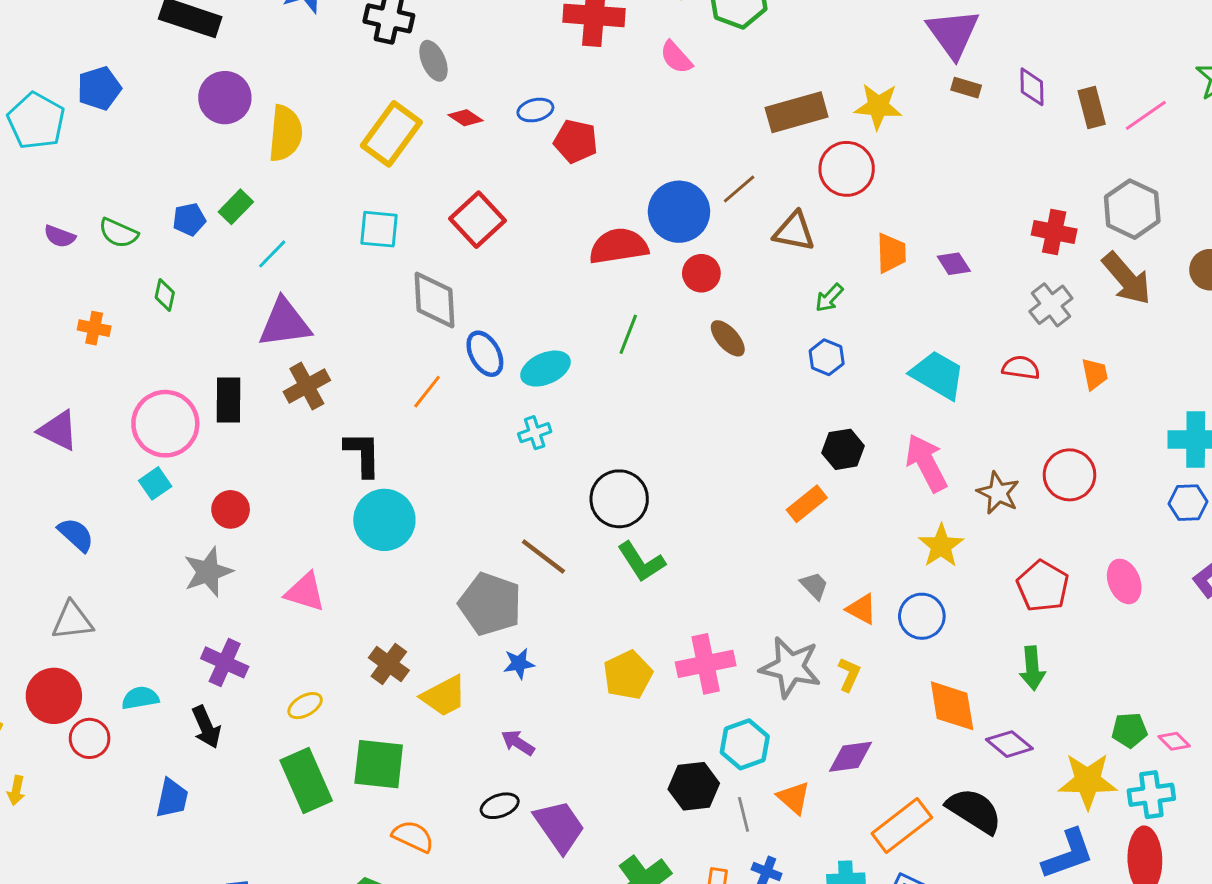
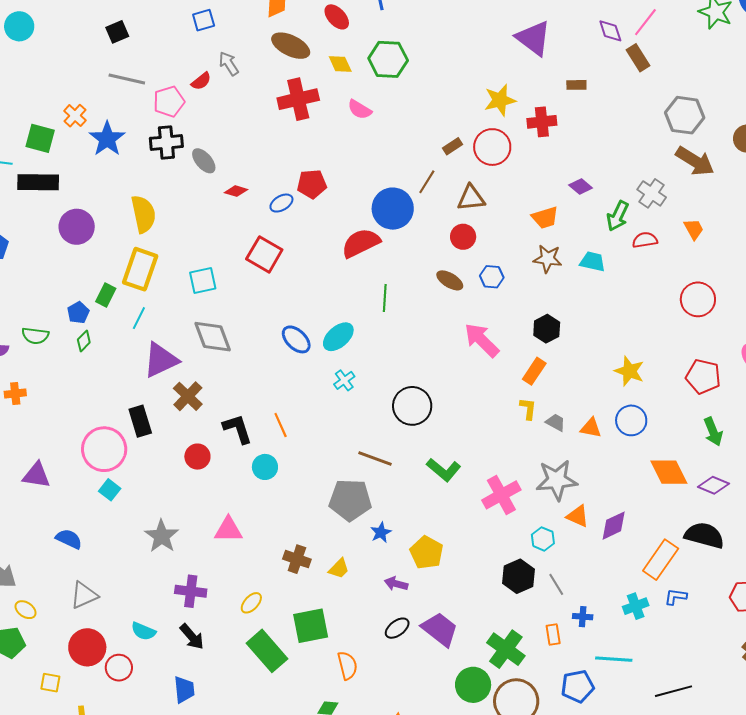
purple diamond: (1032, 87) -> (610, 31), moved
brown rectangle: (966, 88) -> (576, 85), moved
blue ellipse: (535, 110) -> (281, 203), moved
brown rectangle: (797, 112) -> (453, 146), moved, size x0.5
pink line: (1146, 115) -> (645, 22), moved
yellow semicircle: (285, 133) -> (143, 214), moved
yellow rectangle: (391, 134) -> (140, 269), moved
red cross: (1054, 232) -> (542, 122), moved
orange trapezoid: (891, 253) -> (545, 218), moved, turned 92
red circle: (701, 273) -> (463, 237), moved
green diamond: (165, 295) -> (84, 341), moved, turned 50
green arrow: (829, 298) -> (618, 216), moved, size x1.4
gray diamond: (434, 300) -> (213, 337), moved
orange cross: (94, 328) -> (15, 394), moved
blue hexagon: (827, 357) -> (492, 277), moved
cyan trapezoid: (938, 375) -> (593, 262), size x0.7
orange line: (427, 392) -> (281, 425), moved, turned -45
pink arrow: (926, 463) -> (482, 340), moved
brown star: (998, 493) -> (548, 259), moved
red circle: (231, 509) -> (197, 457), moved
cyan circle: (384, 520) -> (265, 467), size x0.6
green L-shape: (641, 562) -> (444, 470), moved
yellow L-shape: (849, 674) -> (528, 409), moved
yellow pentagon: (628, 675) -> (427, 552), moved
yellow trapezoid: (444, 696) -> (339, 569), size x0.7
cyan semicircle: (140, 698) -> (143, 631), turned -130
cyan hexagon: (745, 744) -> (543, 539), size x0.7
orange triangle: (794, 798) -> (578, 516), moved
orange semicircle: (413, 836) -> (347, 665), turned 68

